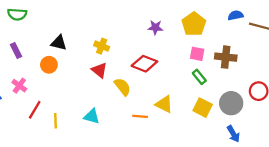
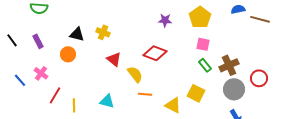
yellow cross: (102, 46) -> (103, 32), moved
brown cross: (226, 57) -> (229, 65), moved, turned -30
yellow triangle: (164, 104) -> (173, 105), moved
yellow square: (203, 108) -> (196, 93), moved
orange line: (140, 116) -> (145, 94), moved

